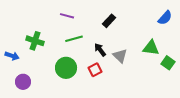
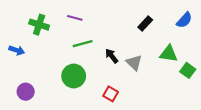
black rectangle: (109, 21) -> (145, 23), moved
green cross: (35, 41) -> (39, 25), moved
blue arrow: (12, 56) -> (17, 50), moved
red square: (95, 70) -> (111, 94), moved, turned -32

